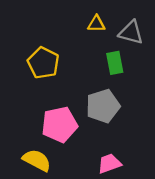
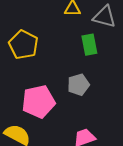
gray pentagon: (103, 106) -> (78, 85), size x0.7

